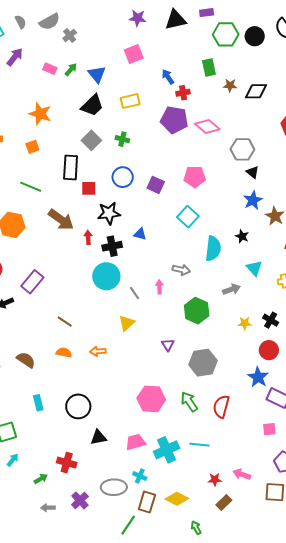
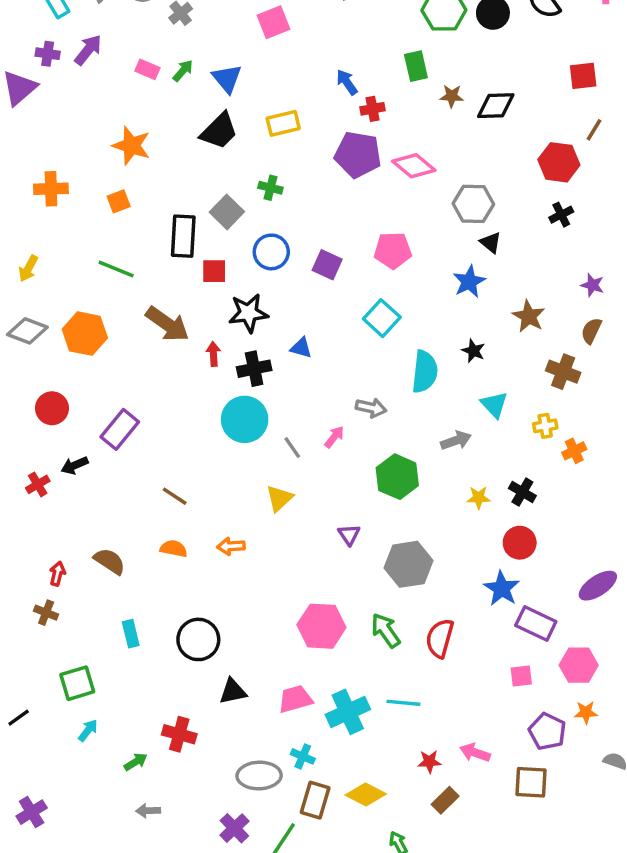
pink square: (134, 54) -> (274, 22), moved
gray square: (91, 140) -> (227, 212), moved
blue star: (253, 200) -> (469, 282), moved
pink arrow: (159, 287) -> (334, 437), turned 40
purple cross: (80, 500) -> (234, 828), moved

